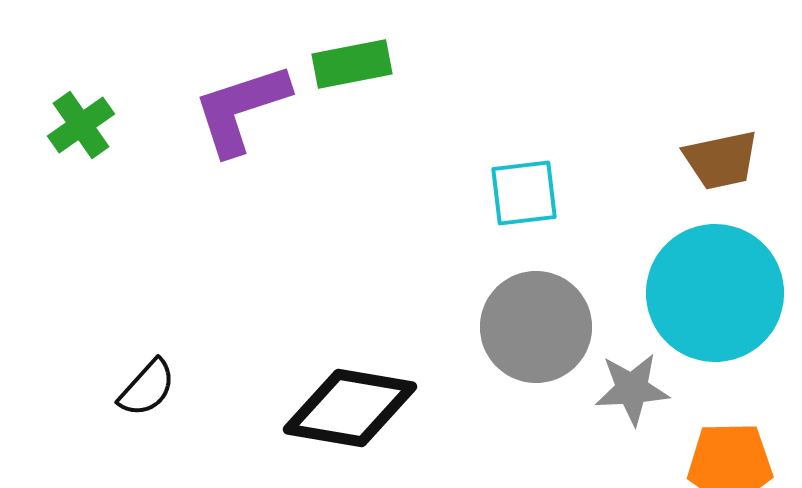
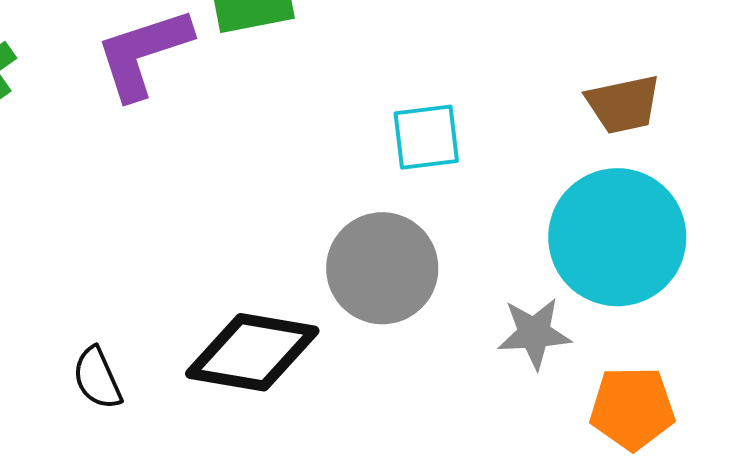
gray circle: (536, 327) -> (382, 268), moved
black semicircle: (147, 388) -> (97, 378), moved, turned 114

